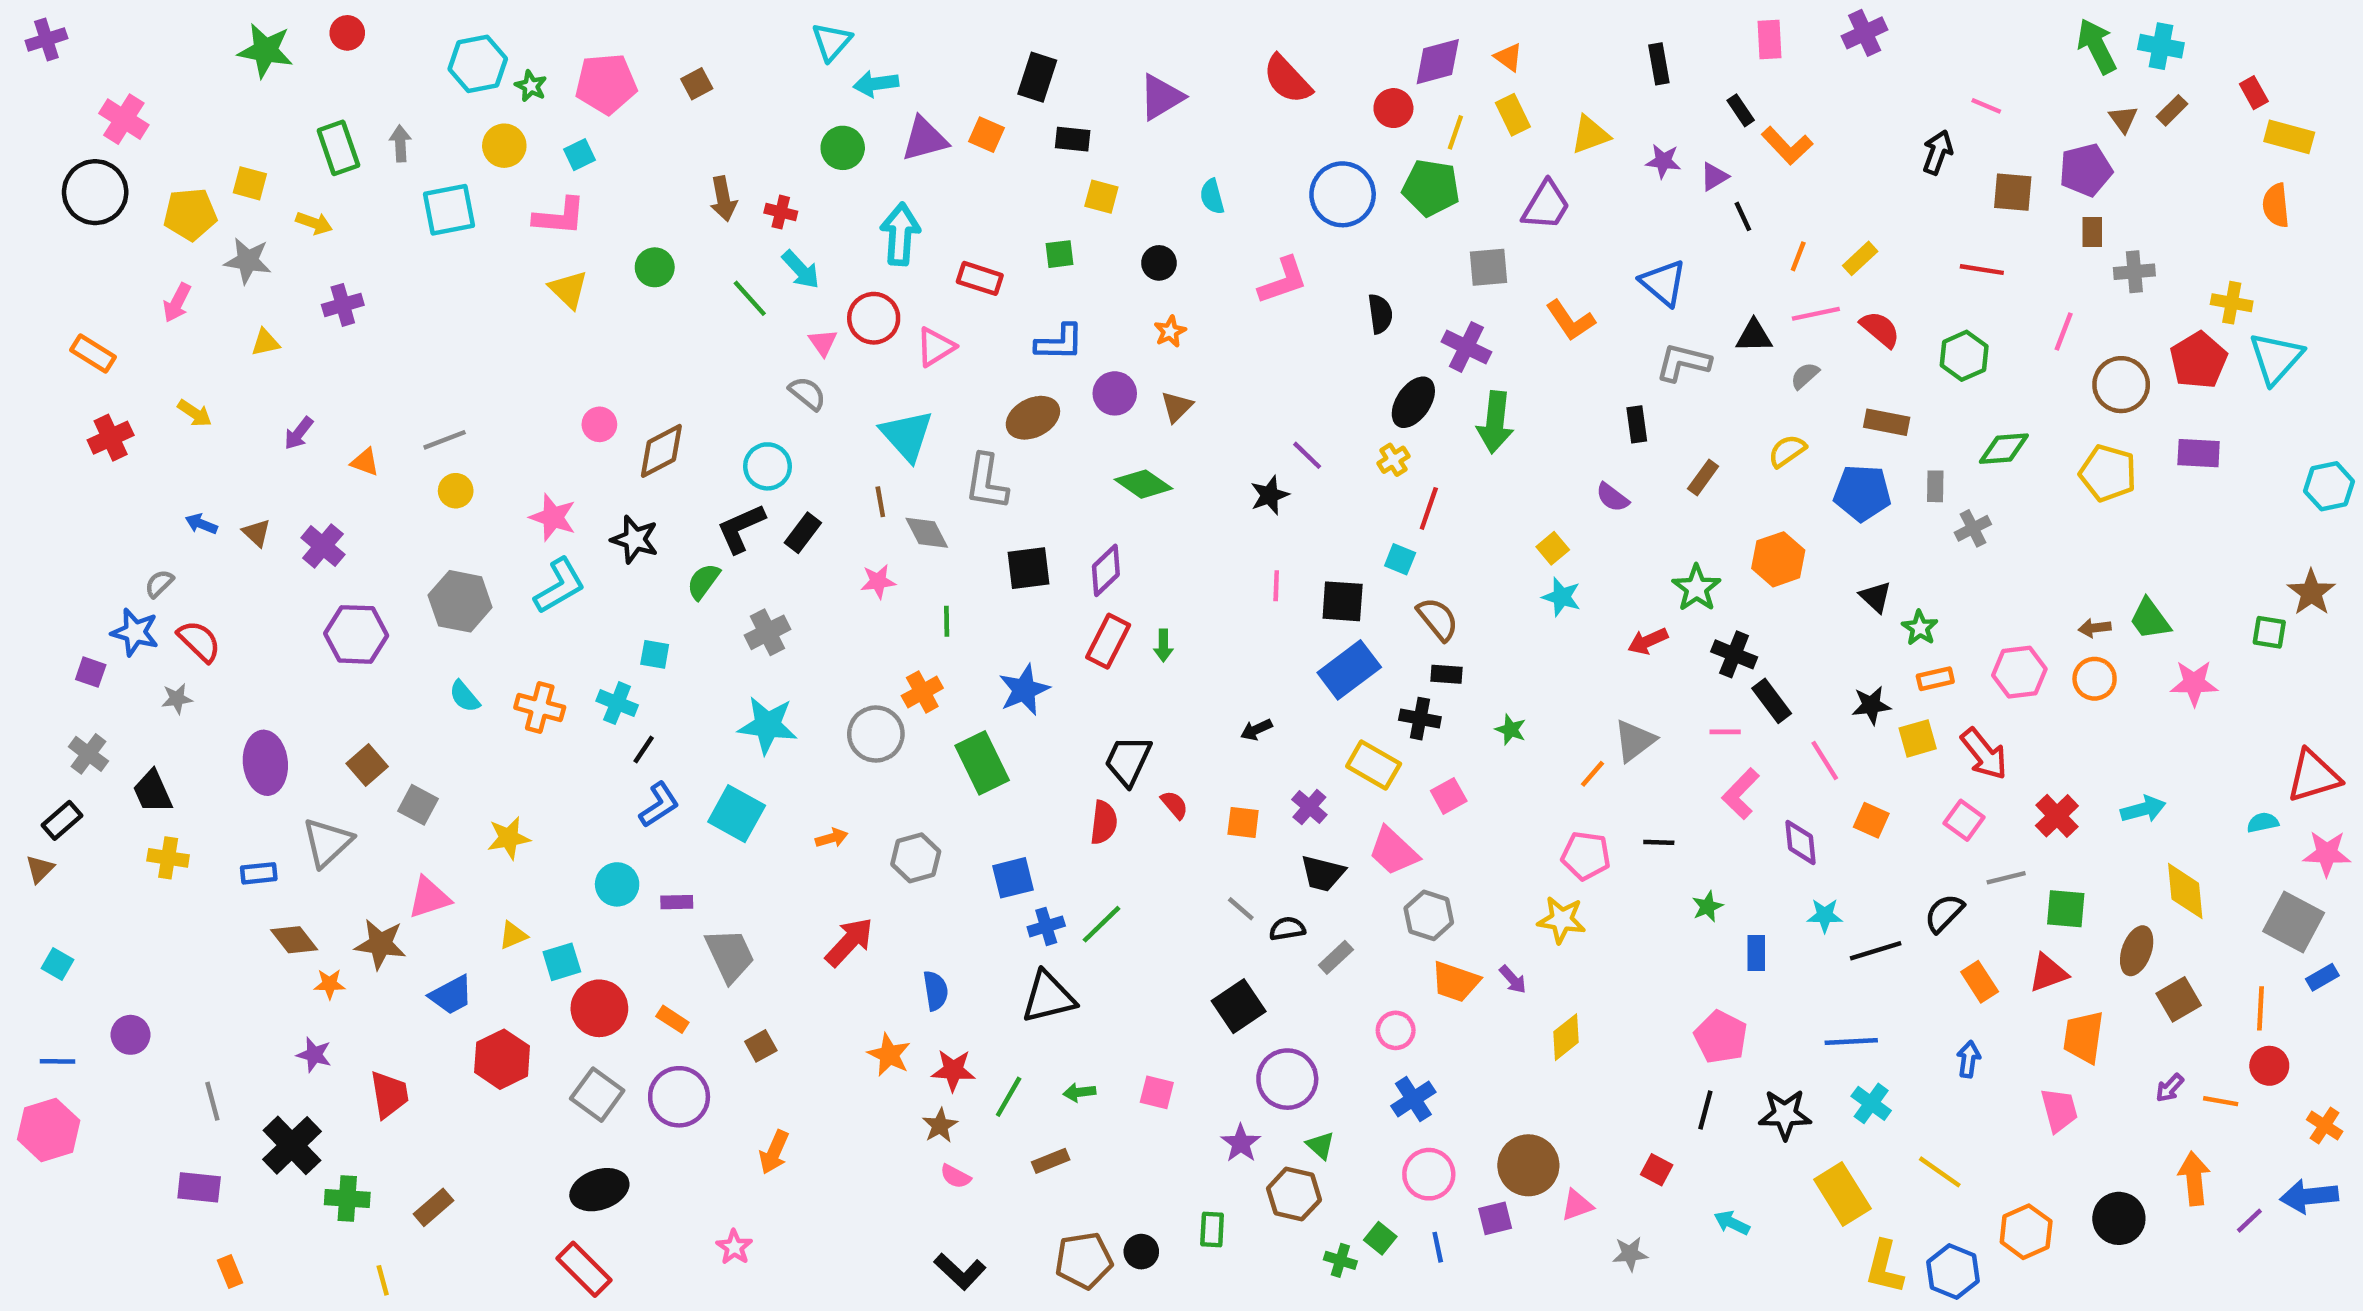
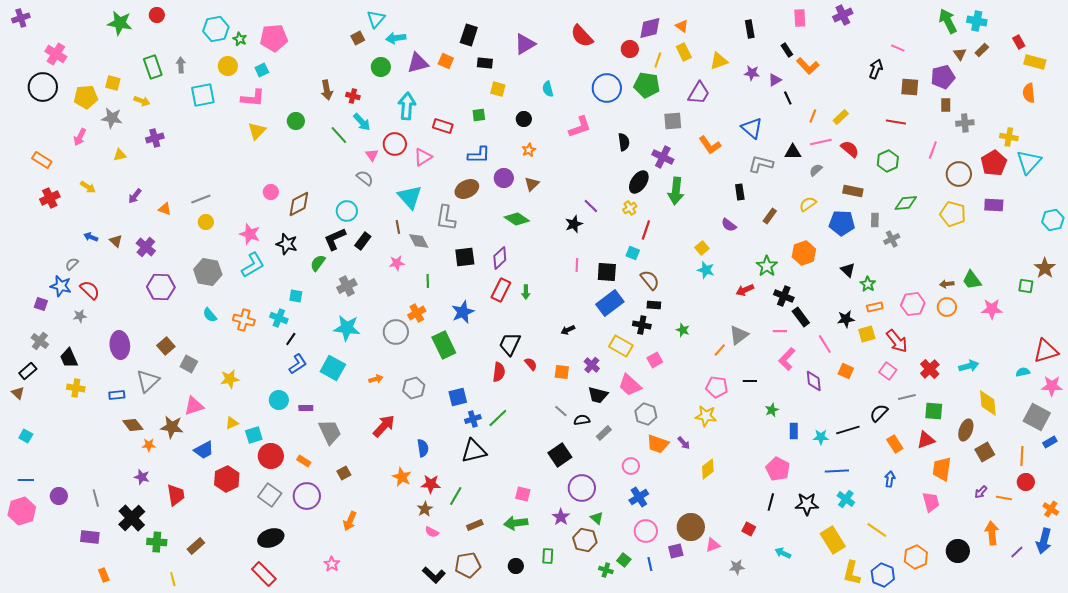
brown square: (697, 84) -> (358, 38), moved
yellow triangle: (568, 289) -> (257, 131), turned 30
brown triangle: (40, 869) -> (18, 393), turned -32
cyan star: (1825, 915) -> (821, 437), moved
purple circle: (130, 1035) -> (59, 496), moved
green arrow: (1079, 1092) -> (516, 523), moved, size x1.6
blue arrow: (2309, 1196) -> (1044, 541), turned -70
brown pentagon: (1084, 1260) -> (468, 565), moved

